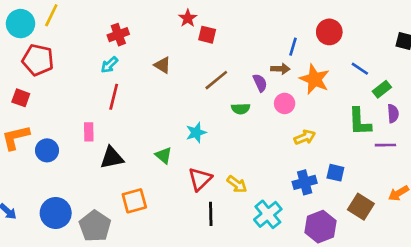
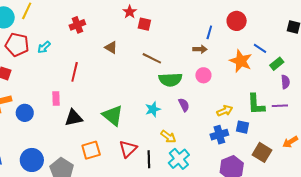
cyan arrow: (109, 65) -> (44, 47), moved
orange star: (315, 79) -> (241, 61), moved
brown line: (216, 80) -> (152, 58), turned 66
purple semicircle: (260, 83) -> (184, 105), moved
green semicircle: (241, 109) -> (170, 80), size x1.6
green L-shape: (360, 122) -> (256, 104), moved
cyan star: (196, 133) -> (153, 109), moved
yellow arrow: (305, 137) -> (225, 111), moved
green triangle: (164, 155) -> (113, 116), size x1.6
red triangle: (200, 179) -> (128, 149), moved
cyan cross: (268, 214) -> (179, 159), moved

